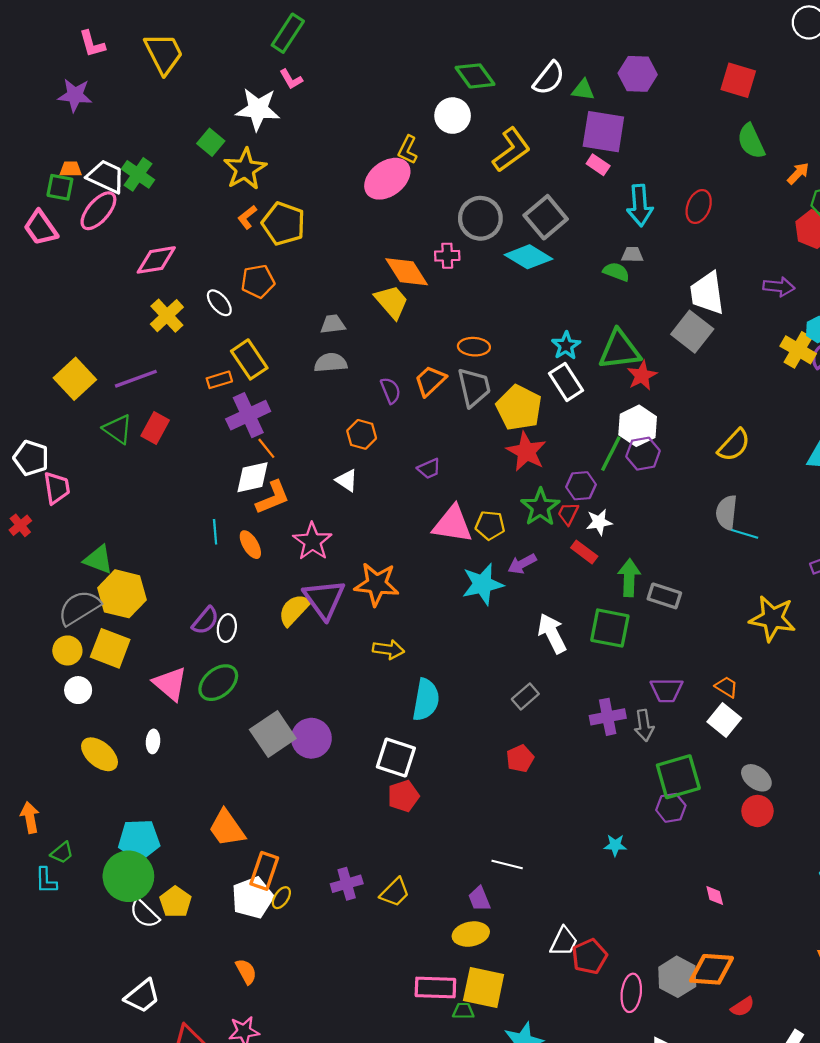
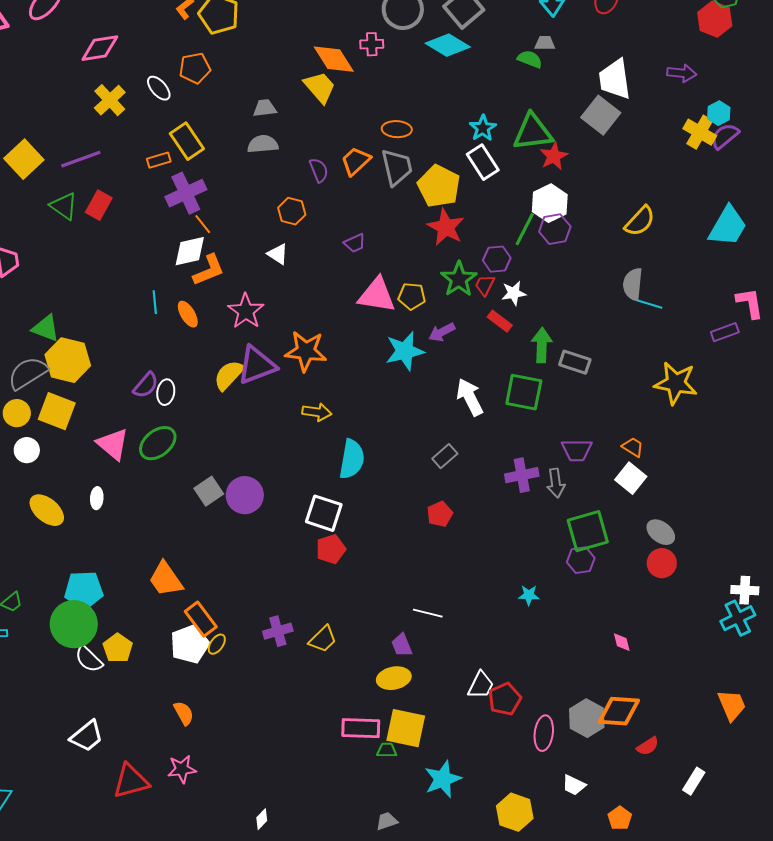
purple triangle: (324, 599) -> (257, 365), turned 45
gray square: (273, 734) -> (209, 491), size x0.7
orange rectangle: (264, 871) -> (201, 619), turned -56

